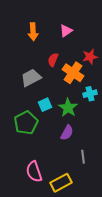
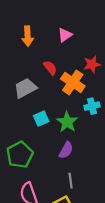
red semicircle: (53, 60) -> (50, 68), turned 120
green pentagon: (26, 123) -> (20, 155), moved
gray line: (83, 157) -> (71, 181), moved

